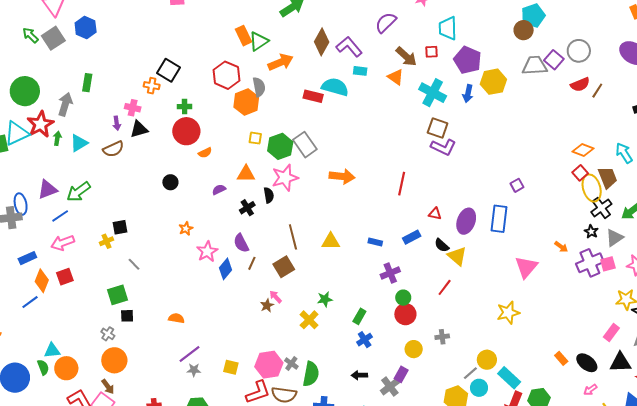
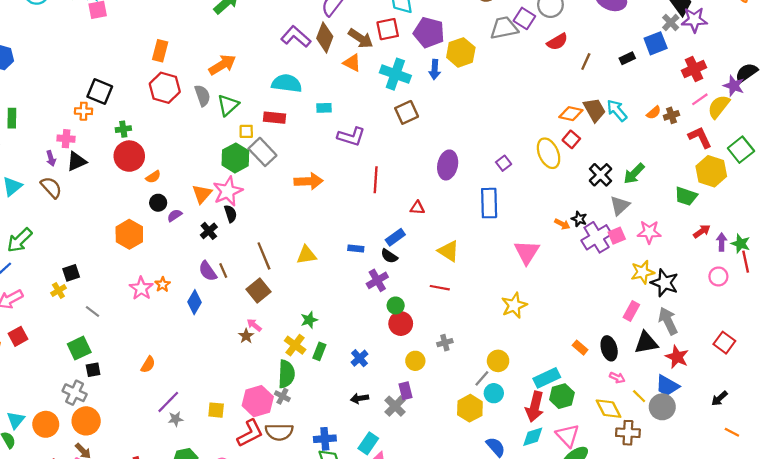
orange rectangle: (244, 36) -> (160, 51), moved, turned 48
green triangle: (259, 41) -> (228, 105), moved
brown diamond: (322, 42) -> (325, 37), moved
red square: (431, 52) -> (388, 29), size x1.5
cyan rectangle: (360, 71) -> (324, 108), moved
brown line: (597, 91) -> (586, 61), moved
red rectangle: (313, 96) -> (275, 118), moved
orange hexagon: (246, 102) -> (129, 234), moved
brown square: (438, 128) -> (407, 112), turned -35
yellow square: (255, 138) -> (246, 131), moved
purple L-shape: (443, 147) -> (351, 137), moved
brown semicircle: (113, 149) -> (51, 187), turned -100
orange triangle: (246, 174) -> (202, 194), turned -42
pink star: (285, 178) -> (228, 191), moved
brown trapezoid: (608, 178) -> (594, 110), moved
black circle: (170, 182) -> (158, 203), moved
yellow ellipse: (592, 188) -> (549, 153), moved
purple ellipse: (466, 221) -> (448, 165), moved
orange star: (186, 229) -> (163, 284), moved
black star: (591, 232) -> (579, 219), moved
black semicircle: (442, 245) -> (389, 256), moved
pink star: (207, 252) -> (141, 288), moved
brown line: (252, 263) -> (223, 270), moved, turned -40
red line: (445, 287) -> (440, 288), turned 72
green rectangle: (359, 316) -> (319, 351), moved
orange semicircle: (176, 318) -> (148, 365), turned 119
gray cross: (108, 334) -> (75, 393), size x1.5
cyan triangle: (52, 351) -> (16, 420), turned -36
black ellipse: (587, 363) -> (609, 348), turned 45
orange circle: (66, 368) -> (46, 424), moved
green semicircle: (311, 374) -> (286, 374), moved
purple rectangle: (401, 374) -> (406, 391), turned -35
cyan rectangle: (509, 378) -> (547, 378), moved, turned -60
pink arrow: (590, 390) -> (617, 378), turned -112

